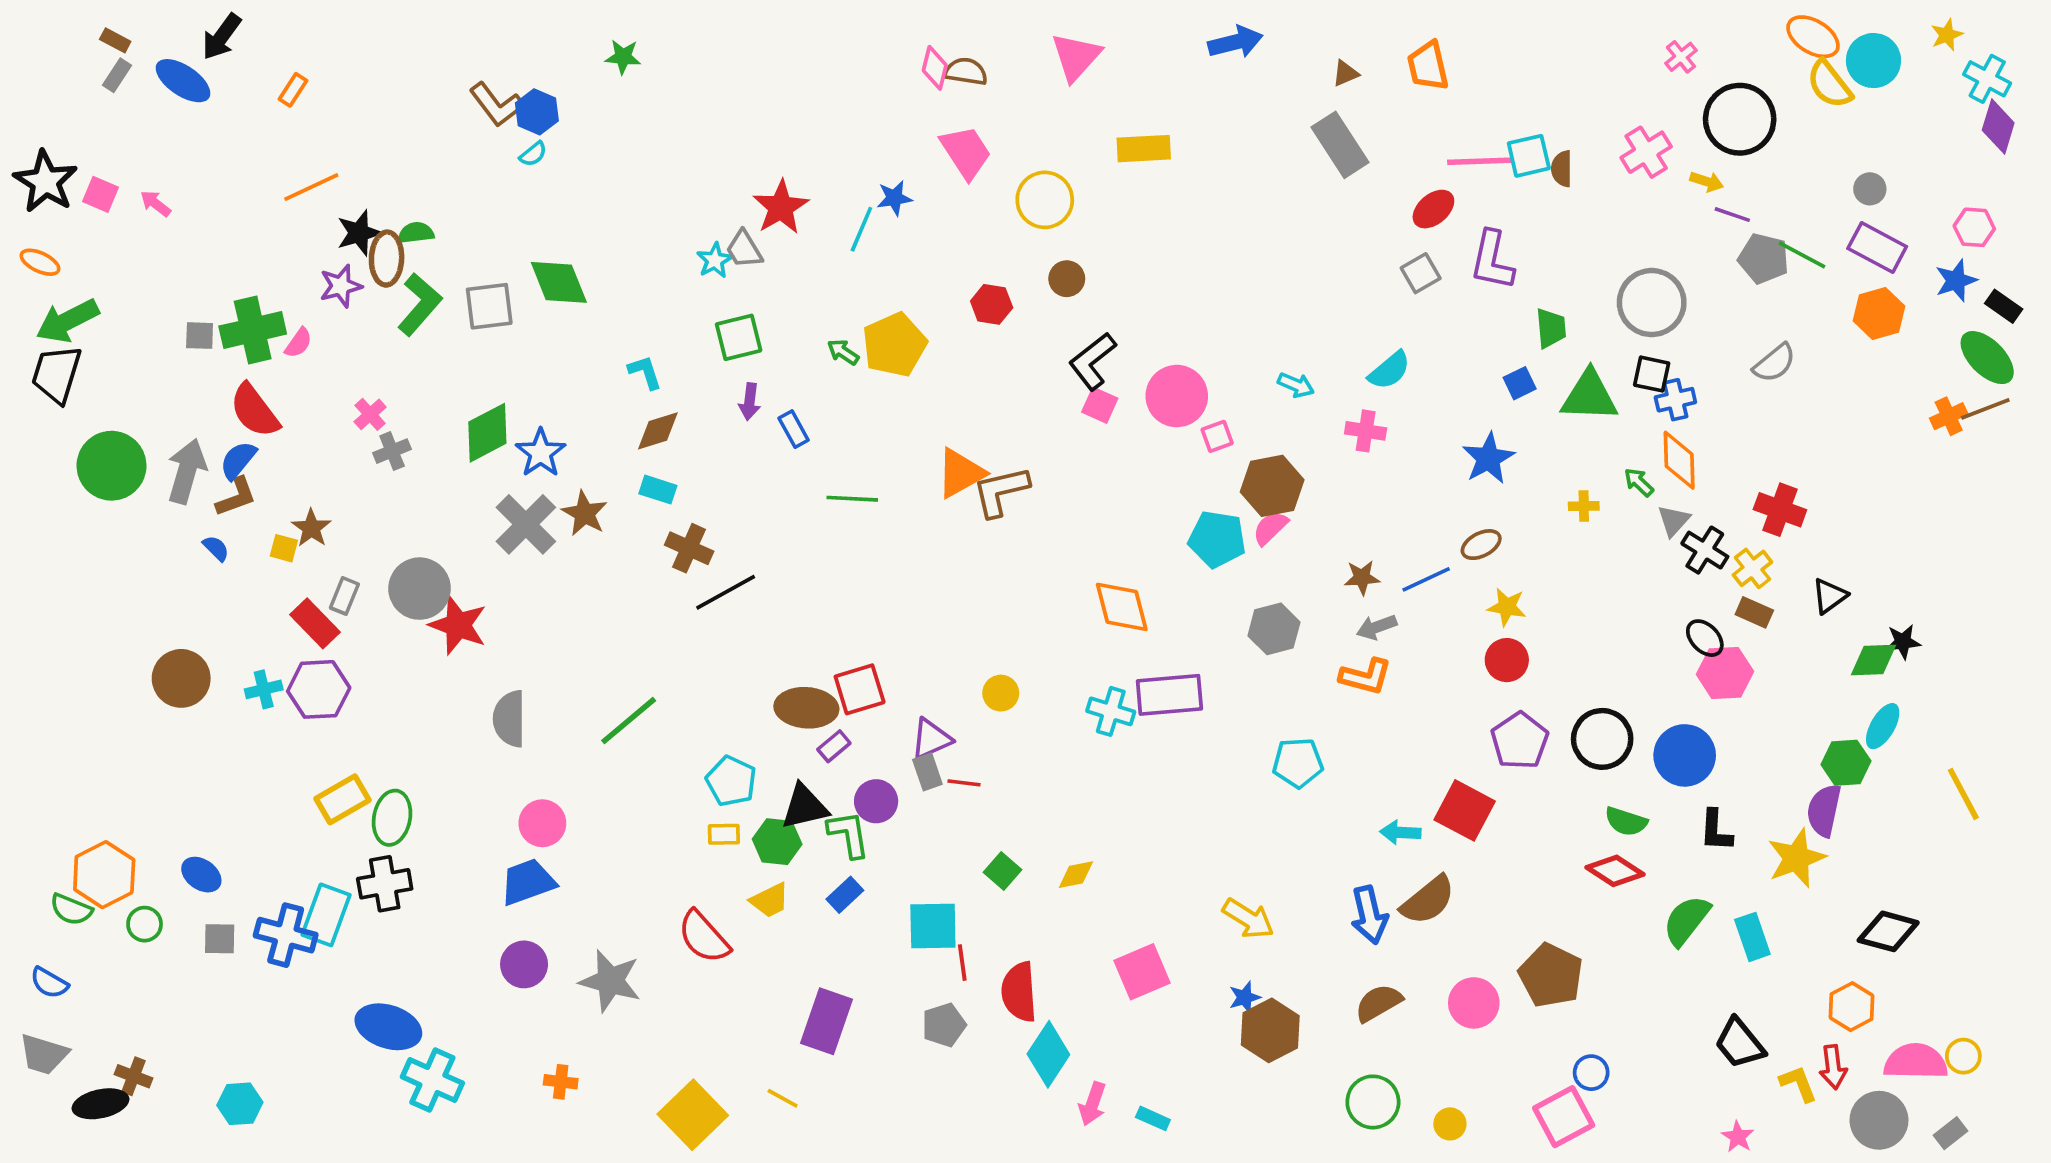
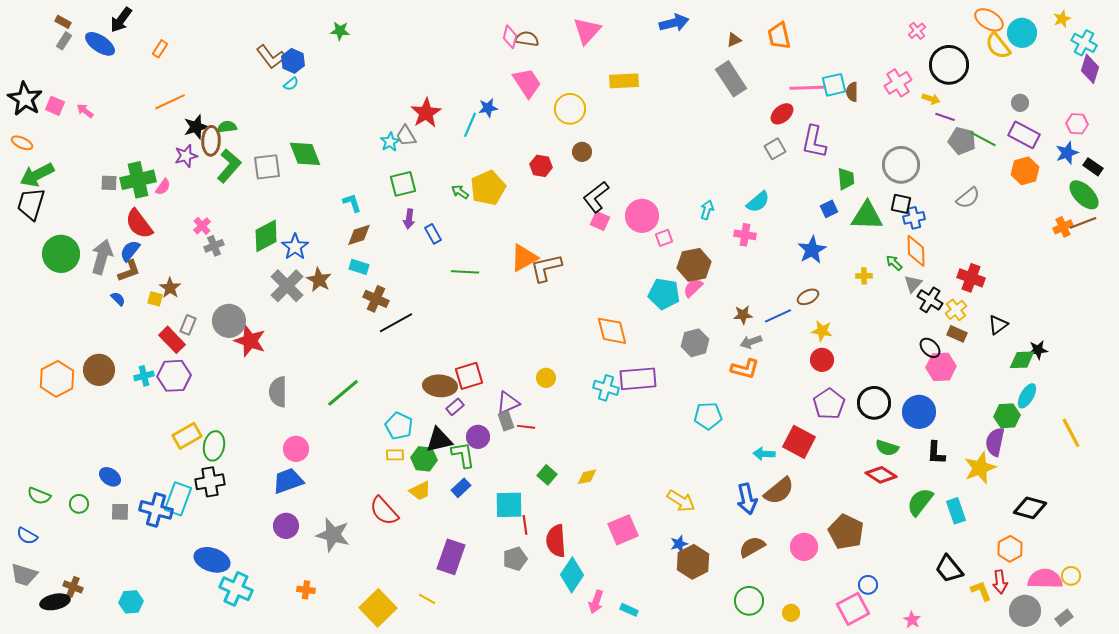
cyan arrow: (1296, 385) -> (707, 210), turned -96
orange hexagon: (104, 875) -> (57, 379), moved
pink star: (1738, 1137) -> (912, 620), moved

